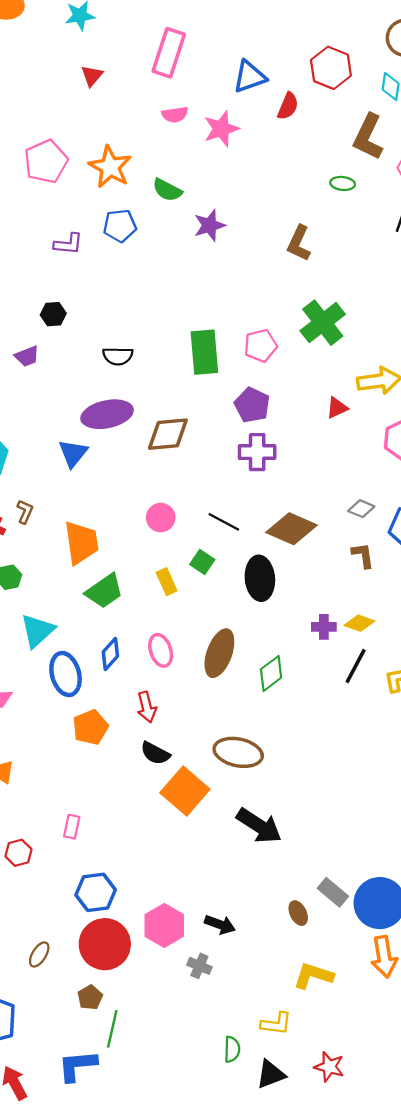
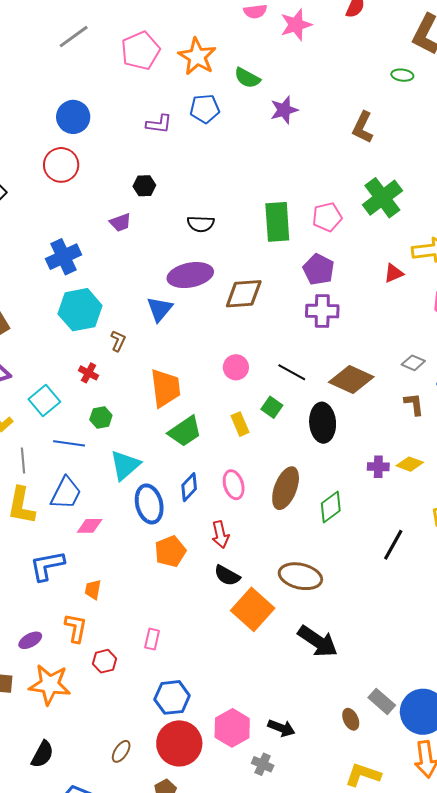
brown L-shape: (25, 512) -> (118, 341), moved
black line: (356, 666) -> (393, 545), moved

